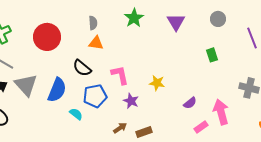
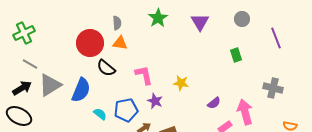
red circle: (47, 37) -> (90, 43), moved
gray triangle: (26, 85) -> (50, 85), turned 40
blue pentagon: (95, 96) -> (126, 110), moved

